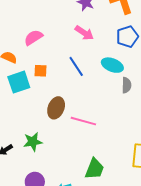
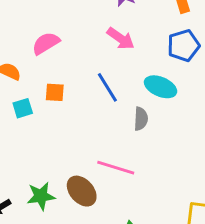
cyan square: (19, 82) -> (23, 108), size x0.6
gray semicircle: (126, 85) -> (141, 119), moved
brown ellipse: (56, 108) -> (82, 191), moved, turned -65

